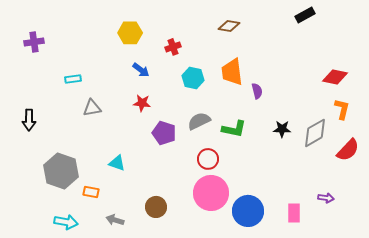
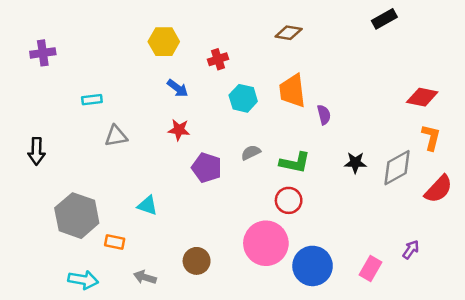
gray semicircle: (199, 121) -> (251, 153), size x0.7
red circle: (208, 159) -> (289, 200), moved
purple arrow: (326, 198) -> (411, 250), turned -63
pink rectangle: (294, 213) -> (371, 268), turned 30

